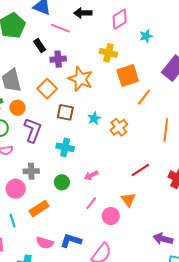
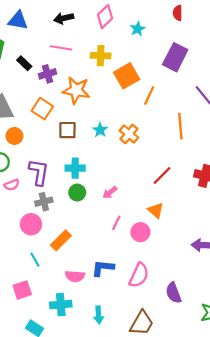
pink line: (60, 28) -> (61, 48), moved
purple L-shape: (33, 130) -> (39, 172), moved
green circle: (62, 182) -> (77, 193), moved

